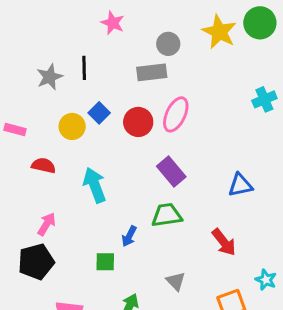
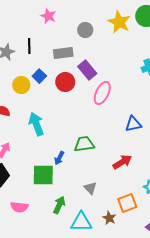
gray rectangle: (152, 72) -> (63, 53), moved
pink ellipse: (176, 114) -> (102, 93), moved
purple rectangle: (171, 172) -> (87, 70), moved
red arrow: (224, 242) -> (122, 162), turned -84
green square: (105, 262) -> (43, 175), size x1.6

